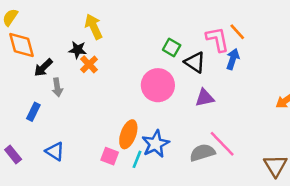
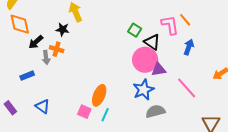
blue arrow: (233, 59) -> (189, 47), moved
orange cross: (89, 64) -> (57, 49), moved, turned -32
pink circle: (158, 85) -> (145, 60), moved
blue rectangle: (33, 112) -> (27, 76), turned 40
blue star: (156, 144) -> (144, 90), moved
pink line: (222, 144) -> (187, 88), moved

